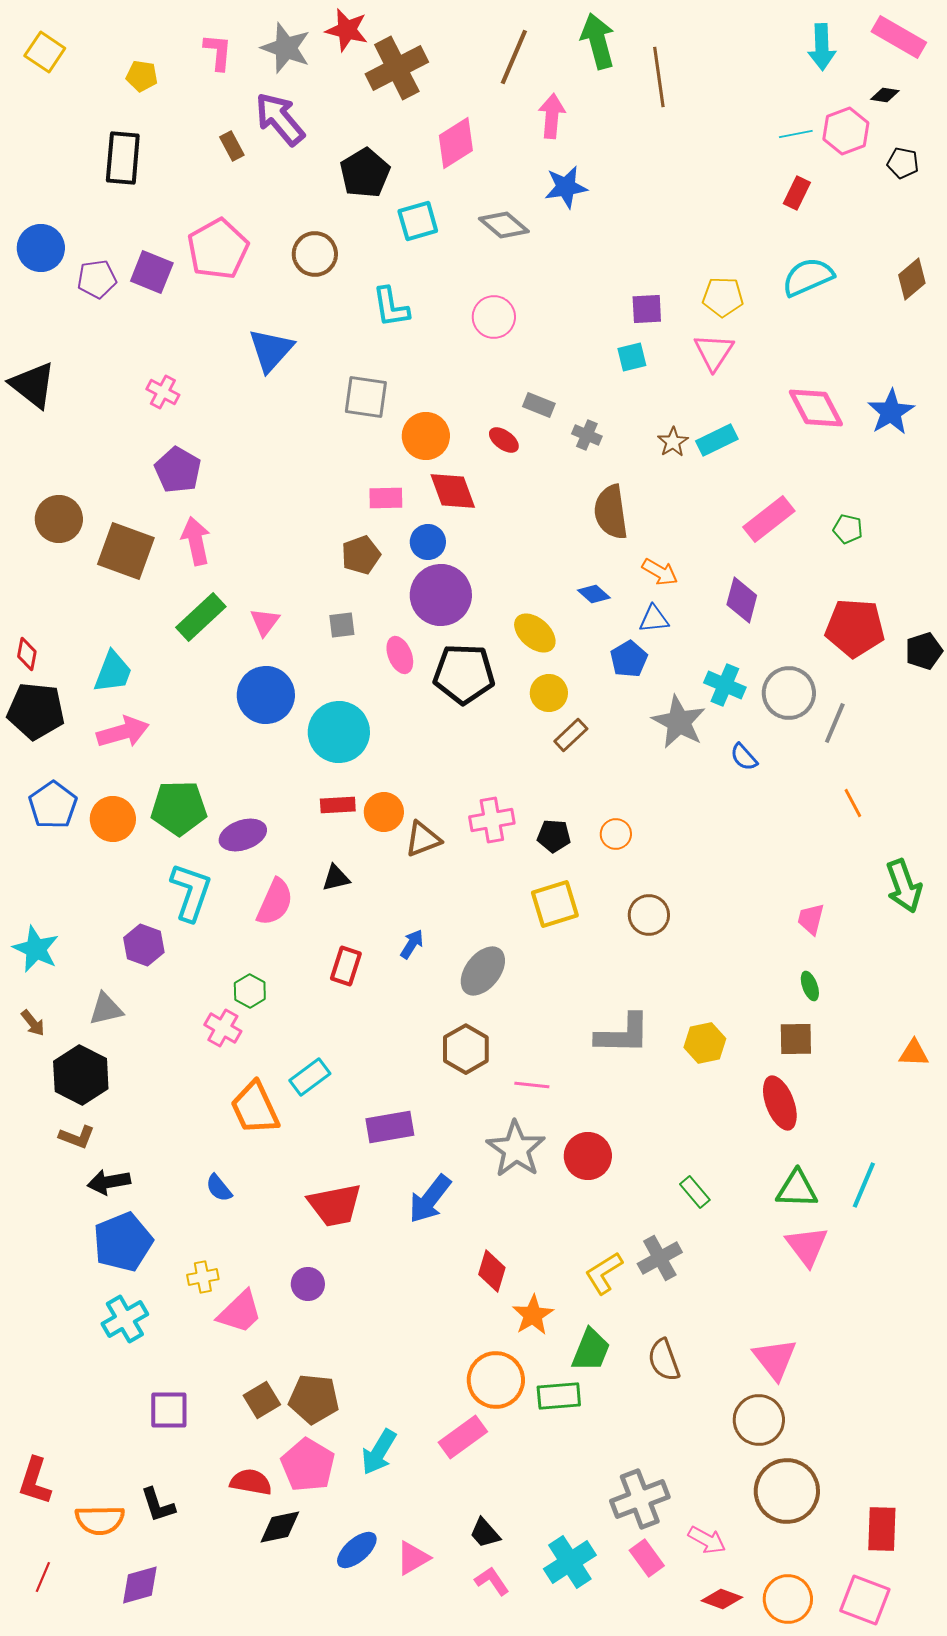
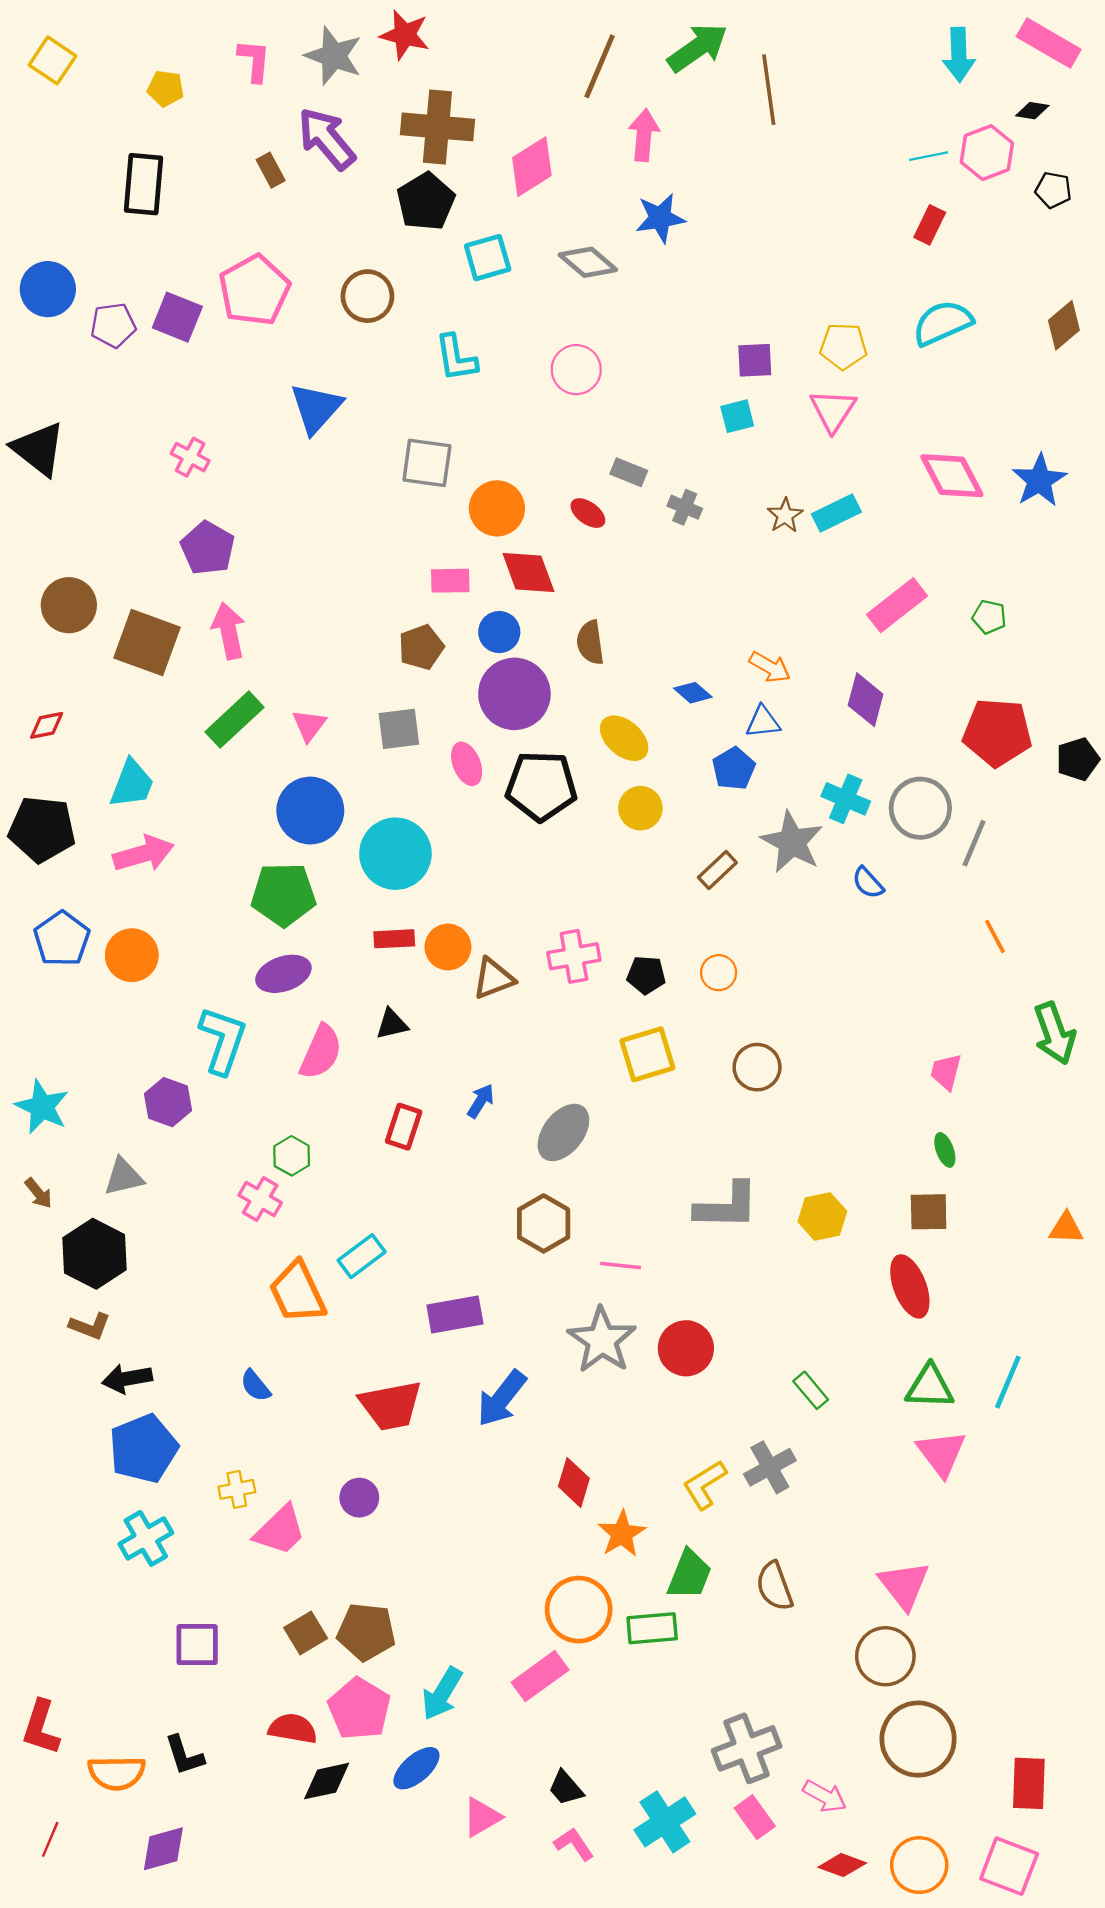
green arrow: (598, 41) -> (698, 48), turned 70
brown cross: (397, 68) -> (437, 127), moved, turned 32
brown semicircle: (611, 512) -> (590, 643), moved, size x0.7
gray square: (342, 625) -> (399, 729), size x1.4
red diamond: (27, 654) -> (47, 725), moved, turned 68
brown rectangle: (571, 735) -> (717, 870), moved
green pentagon: (179, 808) -> (283, 895), moved
blue ellipse: (357, 1550) -> (416, 1768), moved

